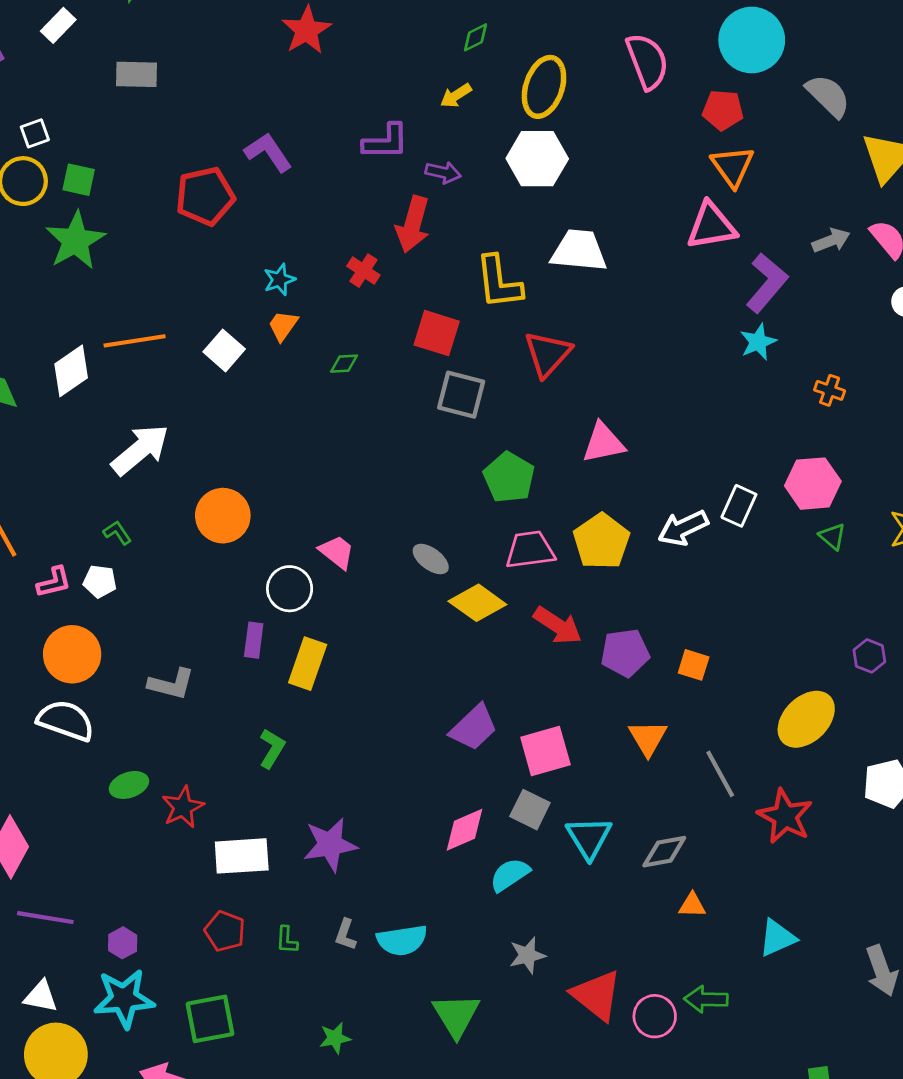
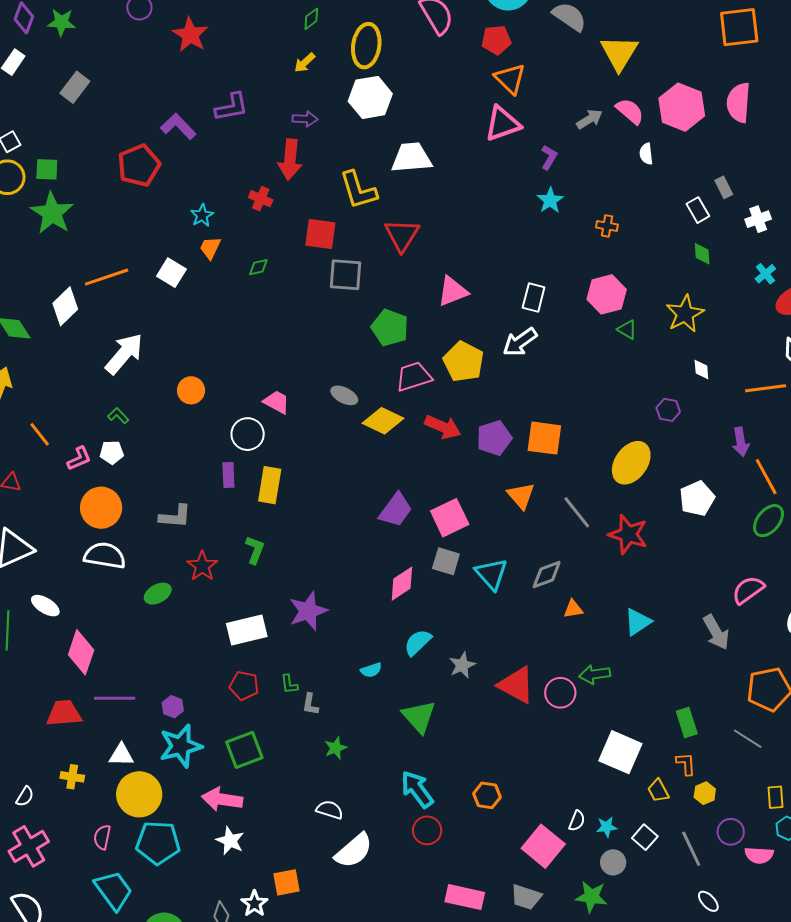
gray rectangle: (137, 74) -> (75, 87), turned -44
purple L-shape: (386, 142) -> (232, 107), moved
purple L-shape: (767, 283) -> (549, 157), size x0.6
white rectangle: (739, 506) -> (534, 297), moved
orange circle: (223, 516) -> (191, 390), size x0.7
orange square: (694, 665) -> (544, 438), size x1.6
red star: (183, 807) -> (202, 566), moved
cyan semicircle: (510, 875) -> (418, 642), moved
gray L-shape: (346, 935) -> (310, 704), moved
cyan semicircle: (402, 940) -> (371, 670), size x0.6

